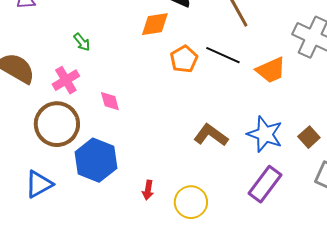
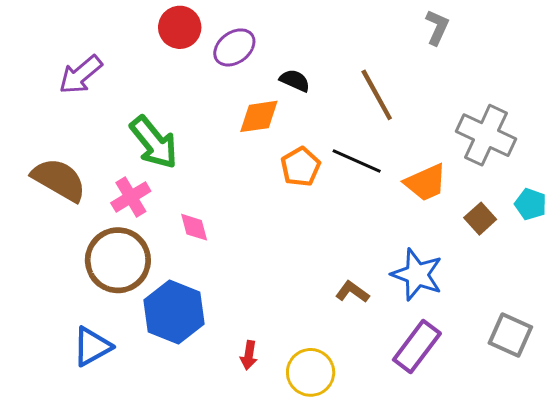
green arrow: (82, 42) -> (154, 142), size x2.0
brown L-shape: (211, 135) -> (352, 292), moved, size x0.7
brown square: (309, 137) -> (480, 219), moved

